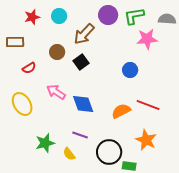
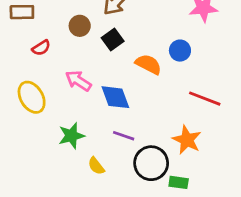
orange semicircle: (121, 111) -> (148, 64), moved, turned 54
purple line: (80, 135) -> (124, 136), moved
orange star: (146, 140) -> (187, 140), moved
green star: (45, 143) -> (71, 136), moved

